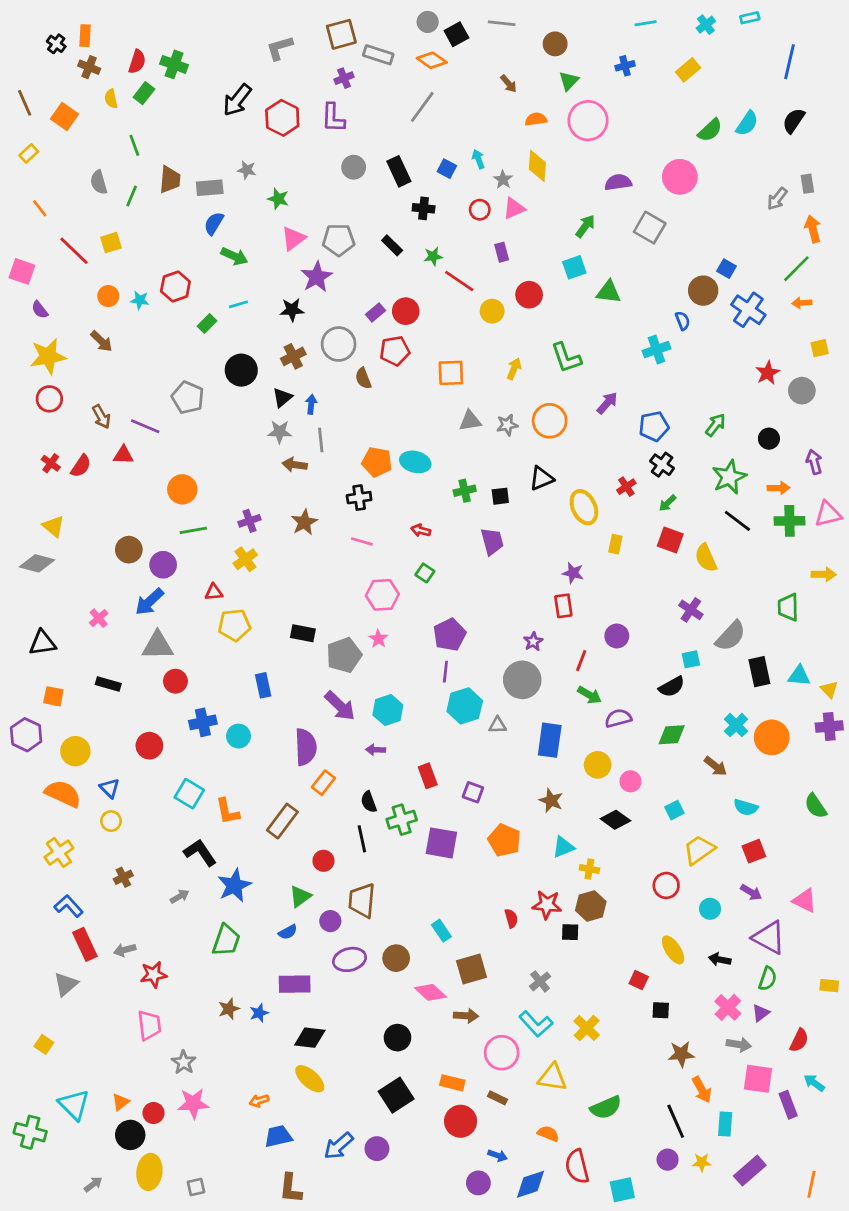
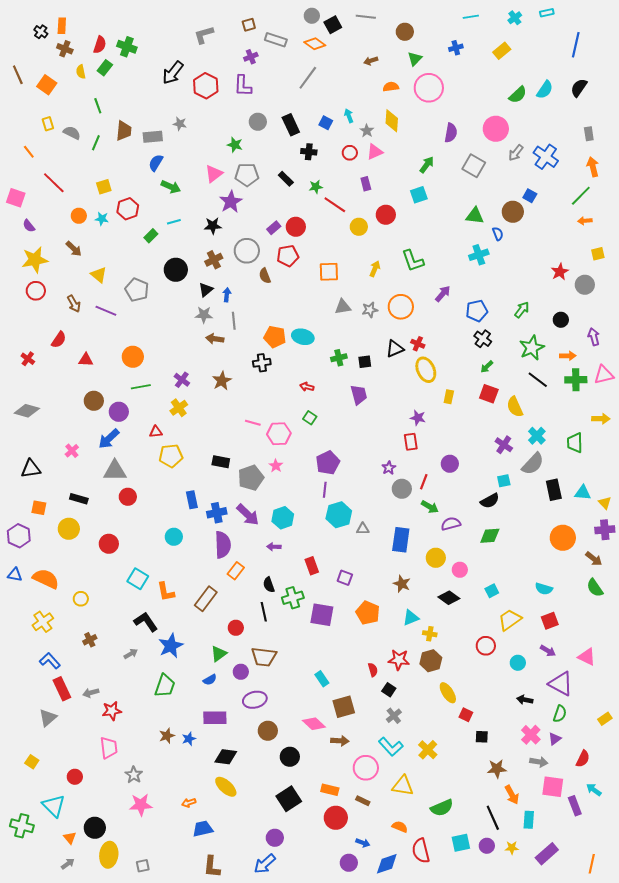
brown square: (341, 34) -> (249, 25), size x0.6
brown arrow: (509, 84) -> (371, 61), turned 112
yellow rectangle: (29, 154) -> (48, 124), moved, turned -64
gray semicircle: (99, 182) -> (72, 133), turned 132
purple semicircle: (618, 182) -> (451, 133), turned 108
green star: (278, 199) -> (235, 145), moved
gray arrow: (777, 199) -> (516, 153), moved
yellow square: (111, 243) -> (104, 187), moved
green triangle: (609, 292) -> (475, 216), moved
blue cross: (748, 310) -> (546, 157), moved
red triangle: (123, 455) -> (86, 360), moved
red cross: (51, 463) -> (28, 359), moved
red cross: (626, 487) -> (418, 344), moved, turned -32
purple cross: (249, 521) -> (182, 380), turned -35
yellow triangle: (53, 526) -> (99, 275), moved
pink line: (362, 541) -> (253, 423), moved
gray circle: (522, 680) -> (402, 489), moved, size x0.7
blue cross: (203, 722) -> (217, 513), moved
cyan cross: (736, 725) -> (537, 436), moved
yellow circle: (75, 751) -> (69, 529), moved
brown arrow: (715, 766) -> (594, 559), moved
blue triangle: (110, 788) -> (15, 575), moved, turned -35
brown trapezoid: (362, 901) -> (264, 657), turned -88
black square: (570, 932) -> (389, 690), moved, turned 32
yellow ellipse: (673, 950) -> (448, 693), moved
brown circle: (396, 958) -> (268, 731), moved
yellow rectangle: (829, 986) -> (605, 719), turned -40
orange triangle: (121, 1102) -> (70, 838), moved, turned -32
red circle: (154, 1113) -> (75, 777), moved
blue arrow: (339, 1146) -> (265, 864), moved
cyan square: (622, 1190) -> (461, 843), moved

